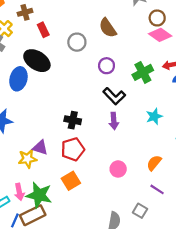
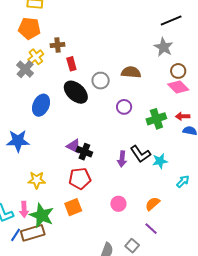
brown semicircle: (108, 28) -> (131, 72), turned 120
black ellipse: (37, 61) -> (76, 92), moved
black L-shape: (114, 96) -> (140, 154), moved
purple triangle: (40, 148) -> (74, 146), moved

